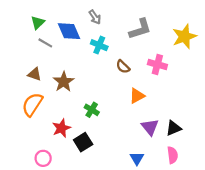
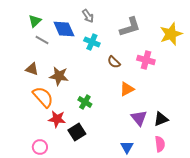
brown star: (64, 82) -> (59, 76), turned -30
orange semicircle: (32, 104) -> (43, 97), moved, turned 105
red star: (61, 128) -> (57, 119), turned 30

